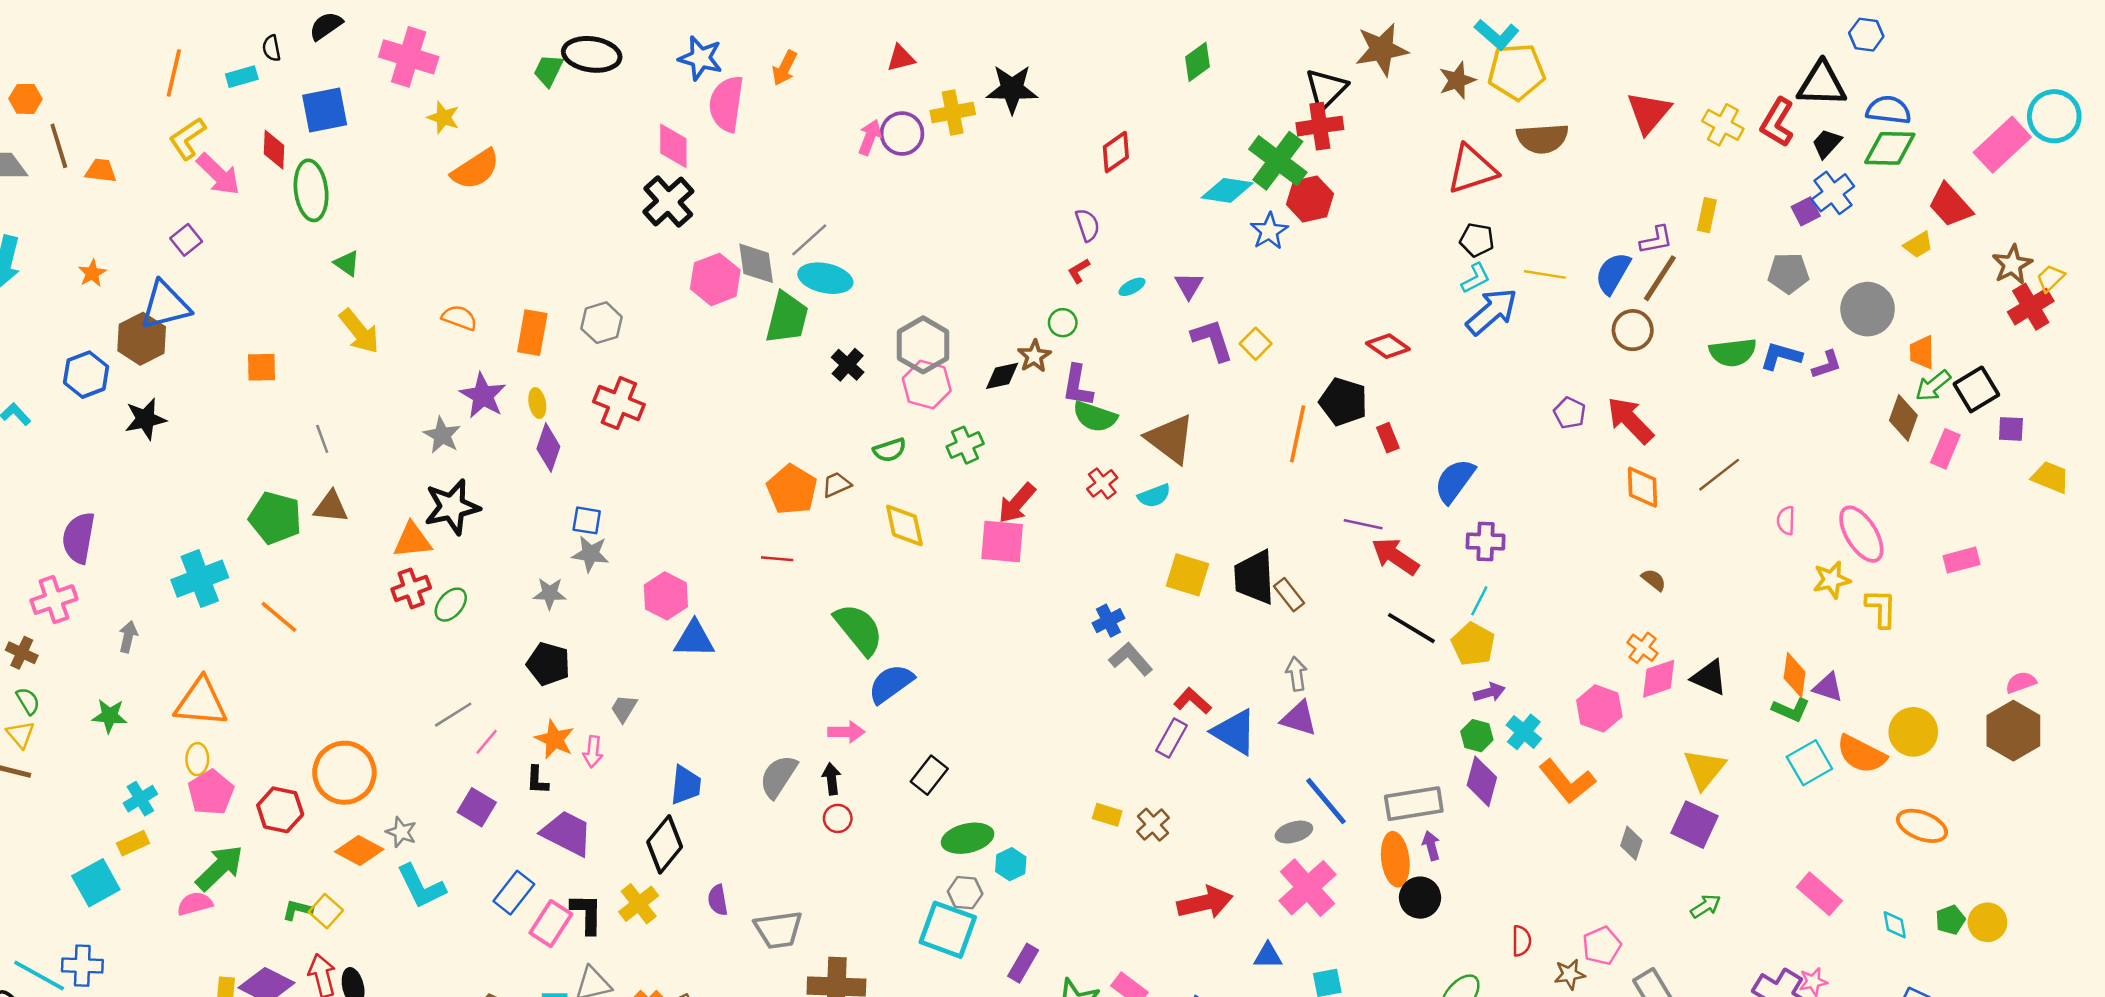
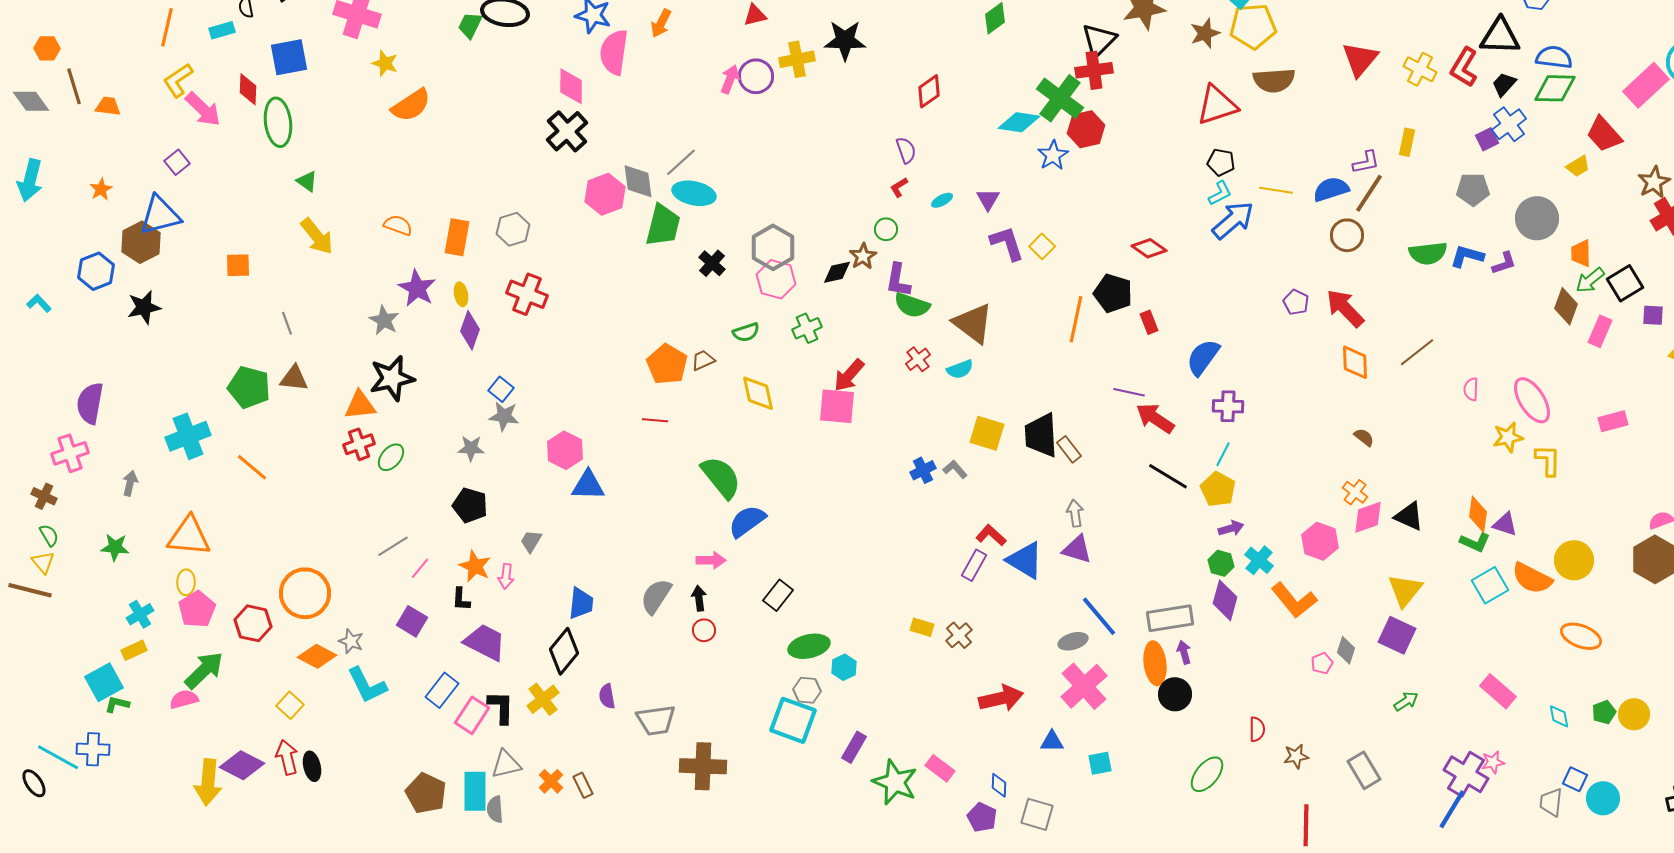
blue semicircle: (1613, 273) -> (1331, 189), turned 42
blue square: (587, 520) -> (501, 389), turned 30
gray L-shape: (1131, 659) -> (955, 469), moved, size x0.7
green L-shape: (297, 910) -> (117, 704), moved
pink pentagon: (1602, 946) -> (1322, 663), moved, size x0.7

